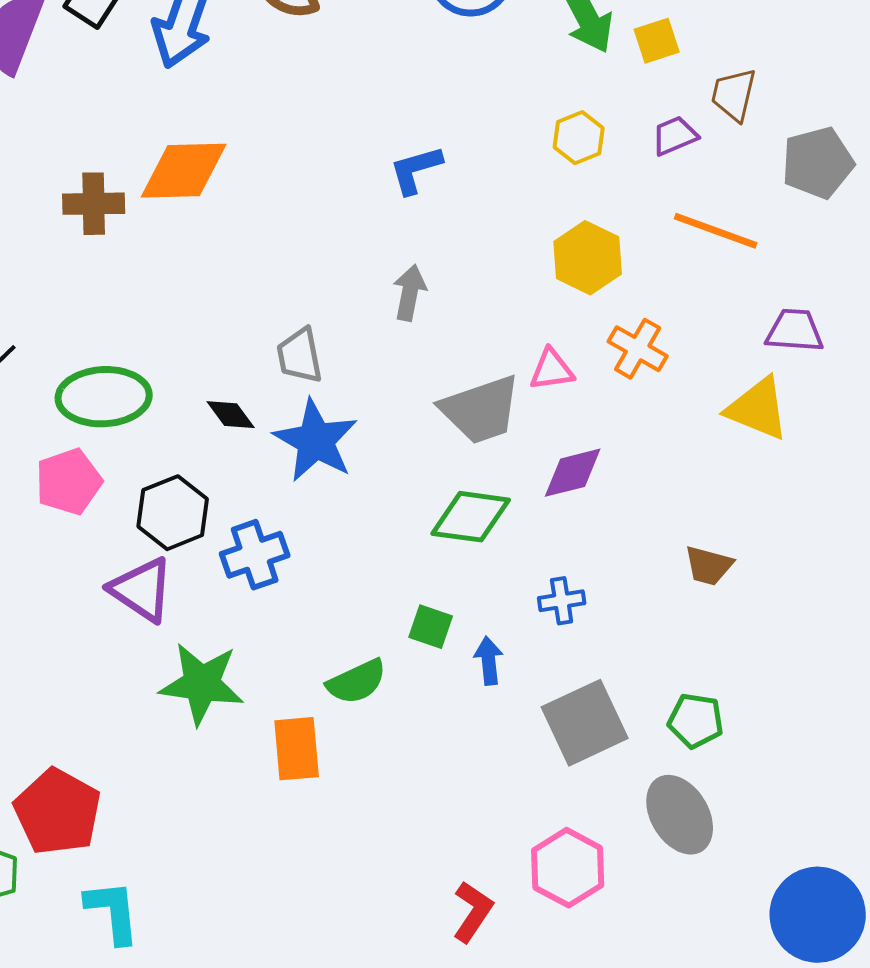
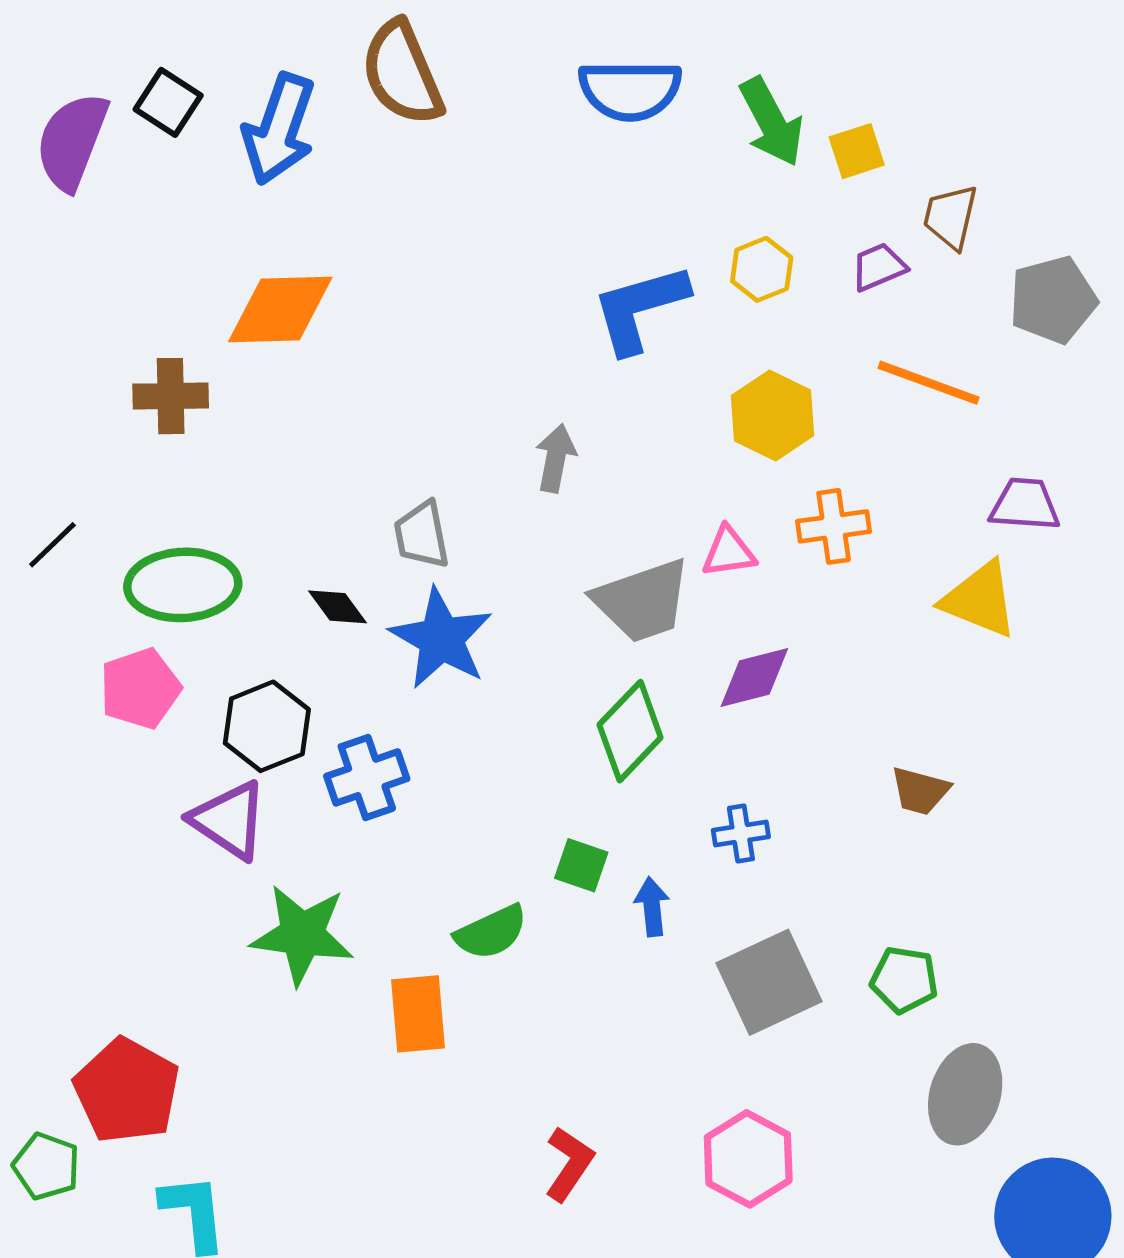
blue L-shape: (416, 170) -> (640, 308), moved, size x1.5
brown cross: (94, 204) -> (171, 396), moved
orange cross: (638, 349) -> (834, 526), turned -38
green diamond: (471, 517) -> (630, 731), turned -54
gray ellipse: (680, 815) -> (965, 1094), moved, turned 48
red L-shape: (473, 912) -> (569, 1164), moved

